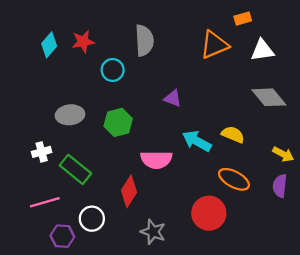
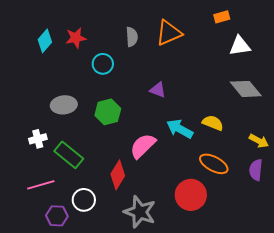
gray semicircle: (144, 40) -> (132, 37), size x0.7
orange triangle: (214, 45) -> (169, 33), moved
pink semicircle: (156, 160) -> (143, 146), turned 136
gray star: (153, 232) -> (140, 212), size x1.4

